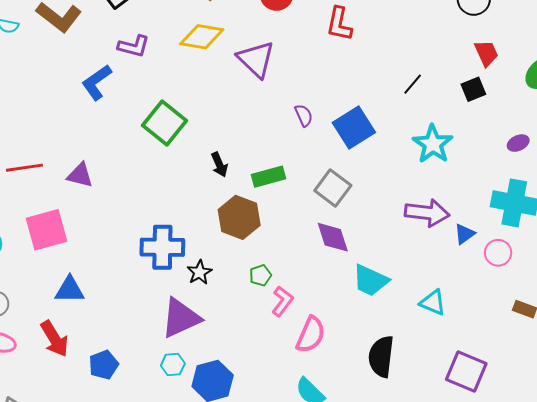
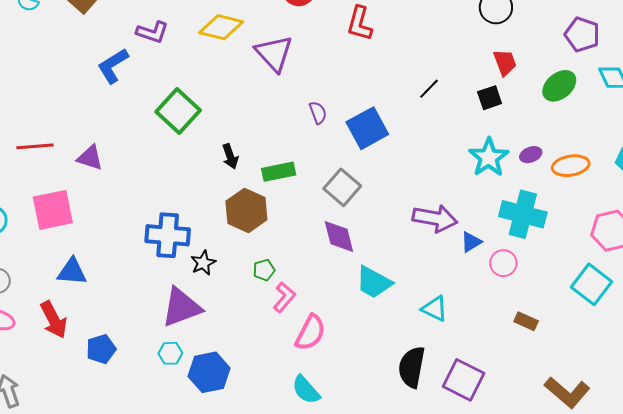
cyan star: (433, 144) -> (489, 157), moved
black semicircle: (381, 357) -> (412, 367), moved

